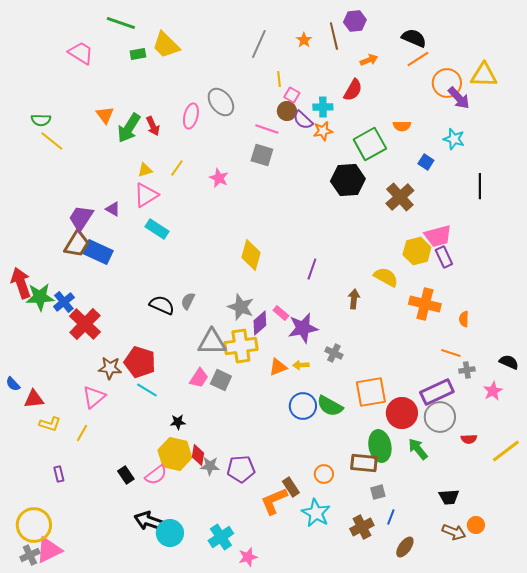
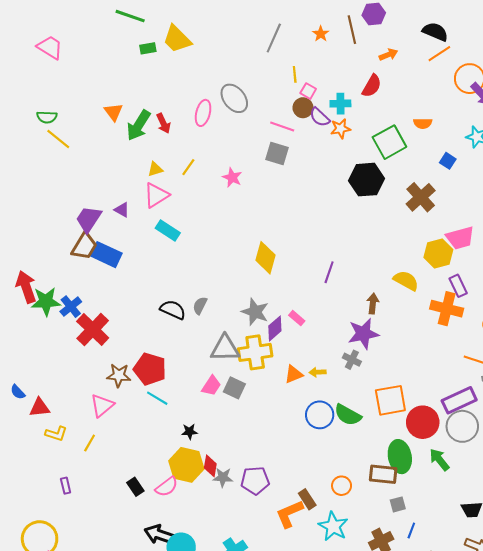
pink trapezoid: (81, 53) -> (50, 47), moved
purple rectangle: (444, 257) -> (458, 286), moved
purple star: (303, 328) -> (363, 334), moved

